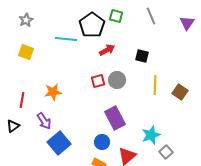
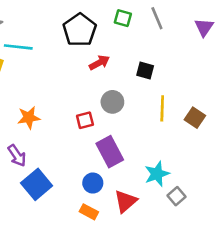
green square: (116, 16) -> (123, 18), moved
cyan line: (66, 39) -> (18, 47), moved
red square: (98, 81) -> (85, 120), moved

